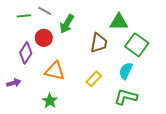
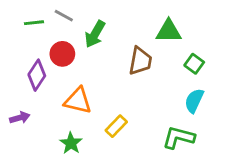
green square: (137, 45) -> (194, 64), size x0.6
cyan semicircle: (126, 71) -> (194, 101), moved
yellow rectangle: (94, 79) -> (116, 126), moved

